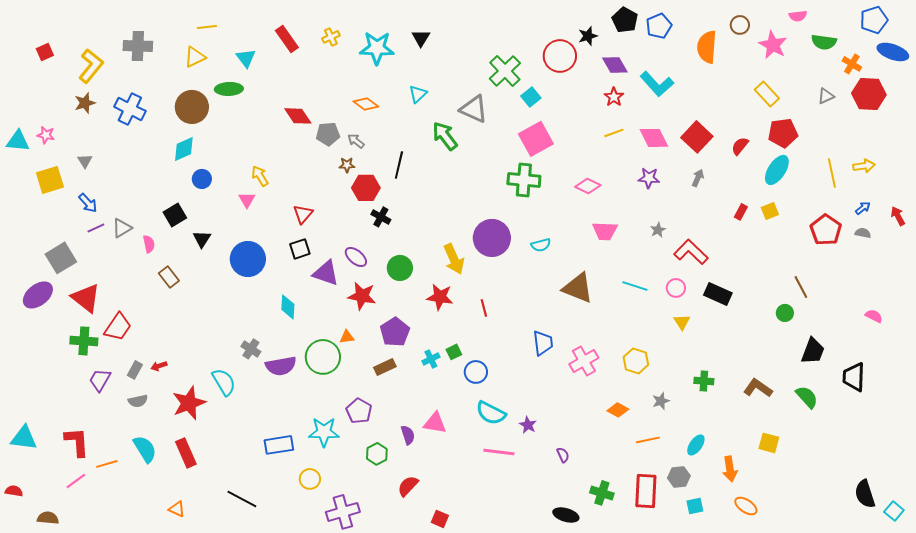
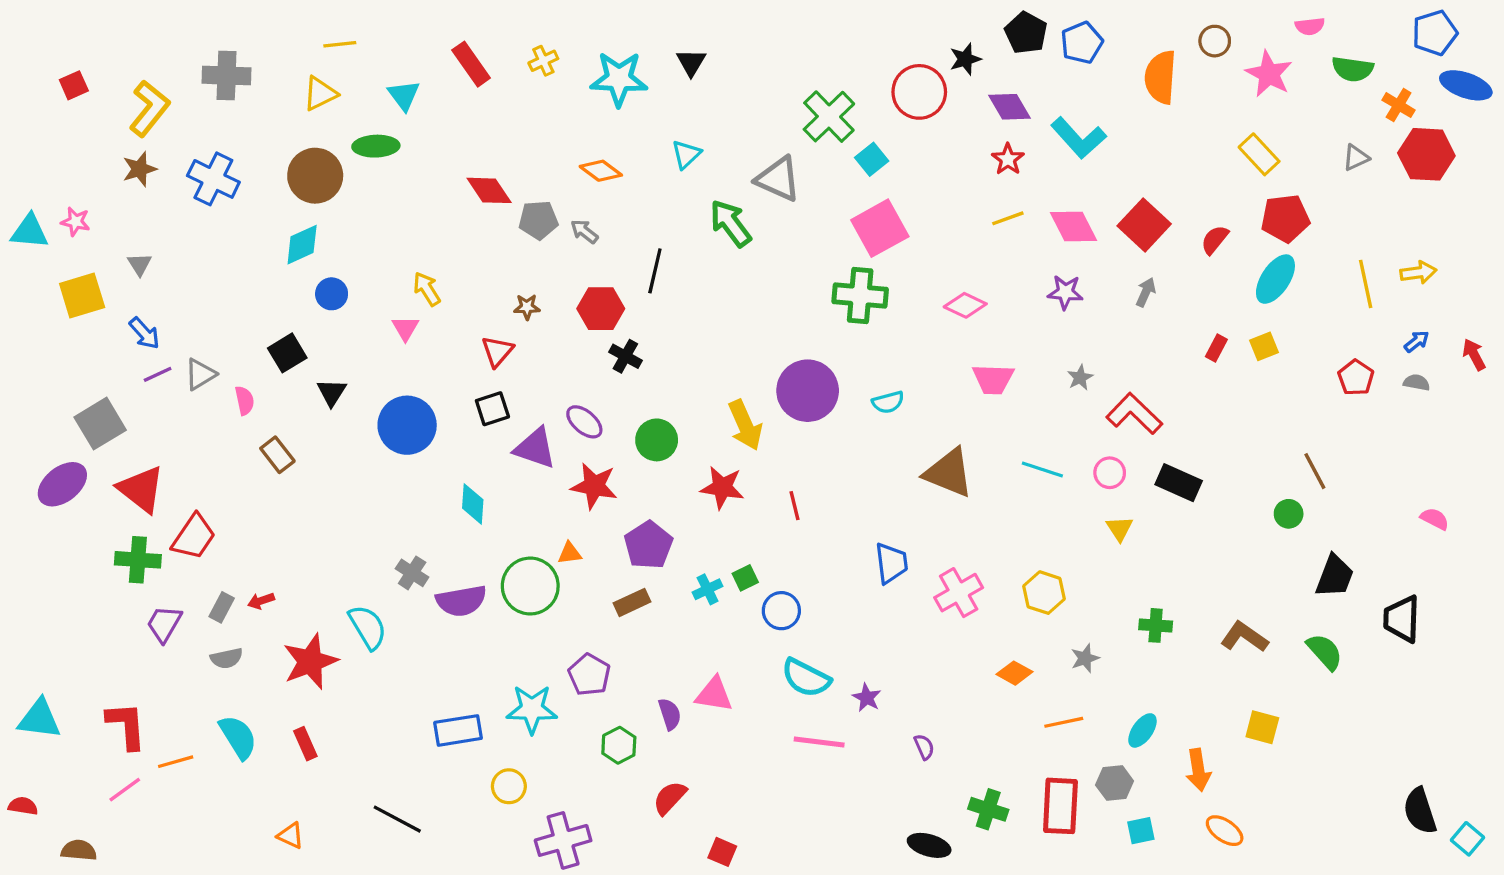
brown star: (347, 165) -> (527, 307), moved
red pentagon: (826, 230) -> (1356, 378), size x0.7
red rectangle: (186, 453) -> (305, 744), size x0.7

